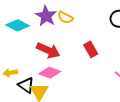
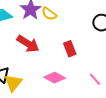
pink diamond: (50, 73) -> (55, 78), moved

